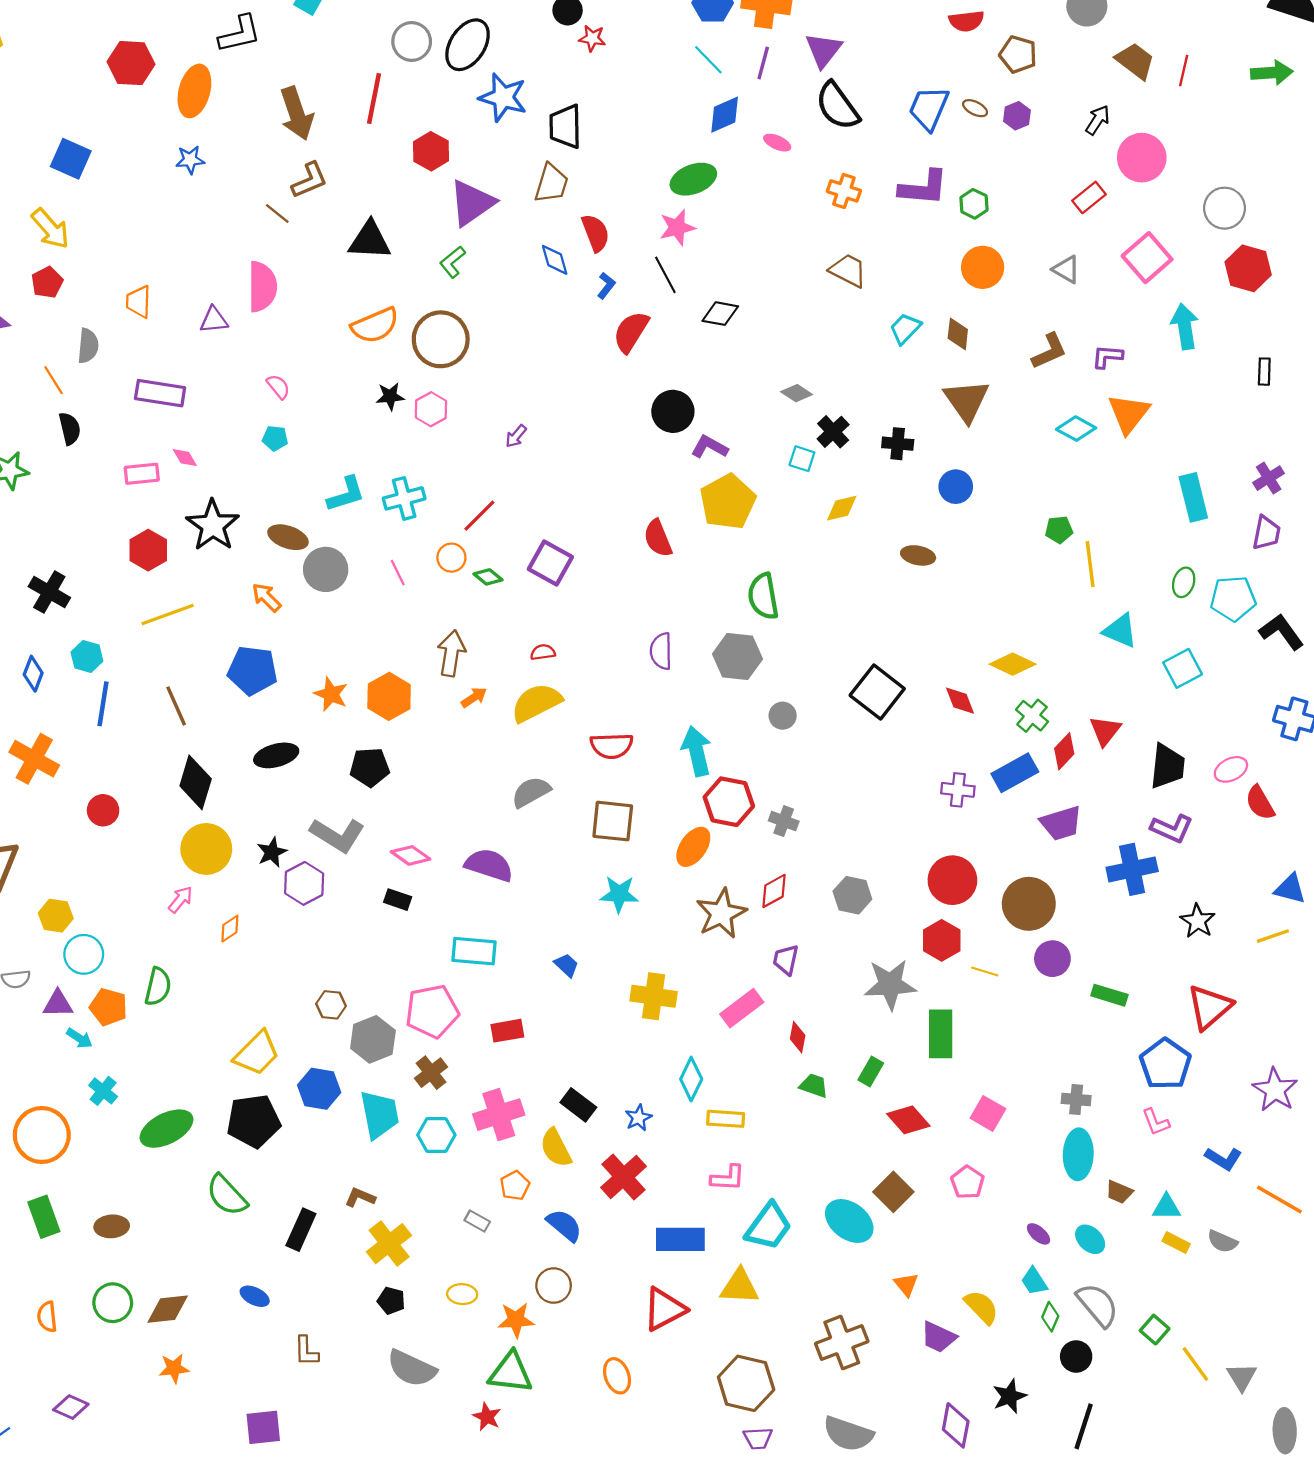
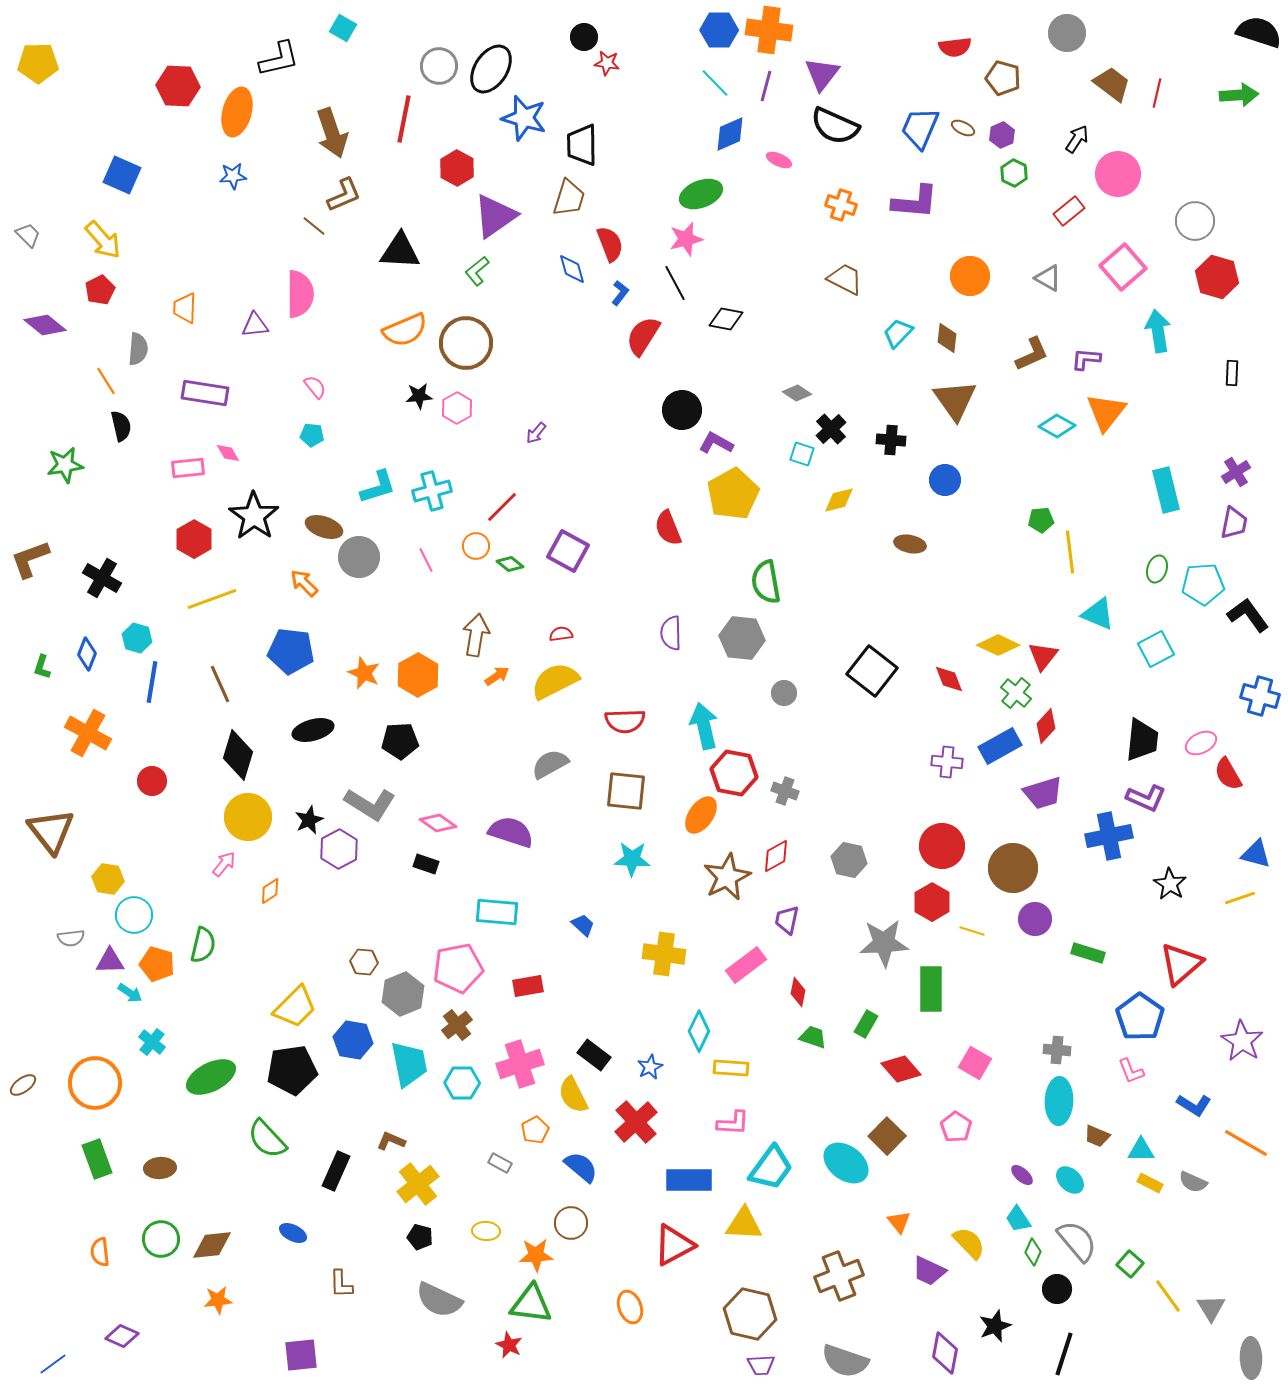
black semicircle: (837, 106) -> (835, 126), turned -30
green hexagon: (974, 204) -> (1014, 173), moved
red triangle: (1105, 731) -> (1043, 656), moved

